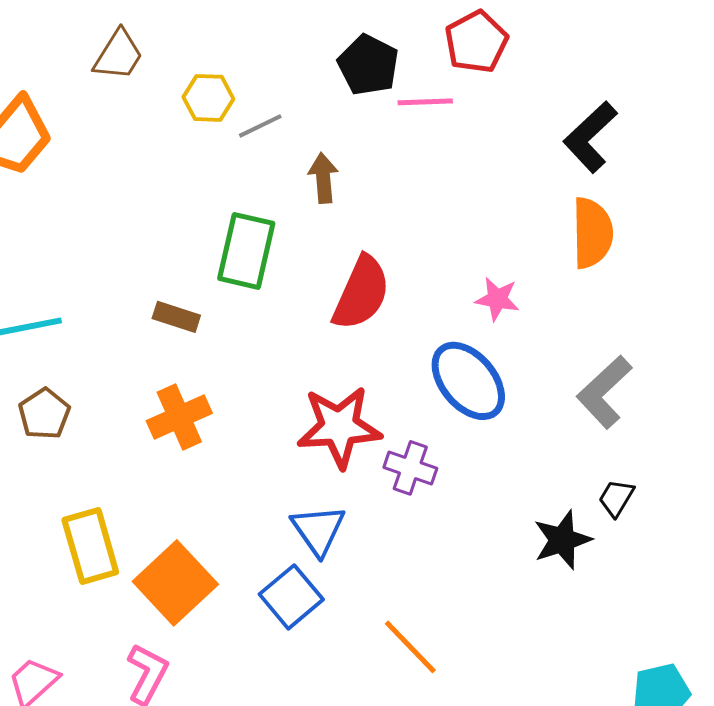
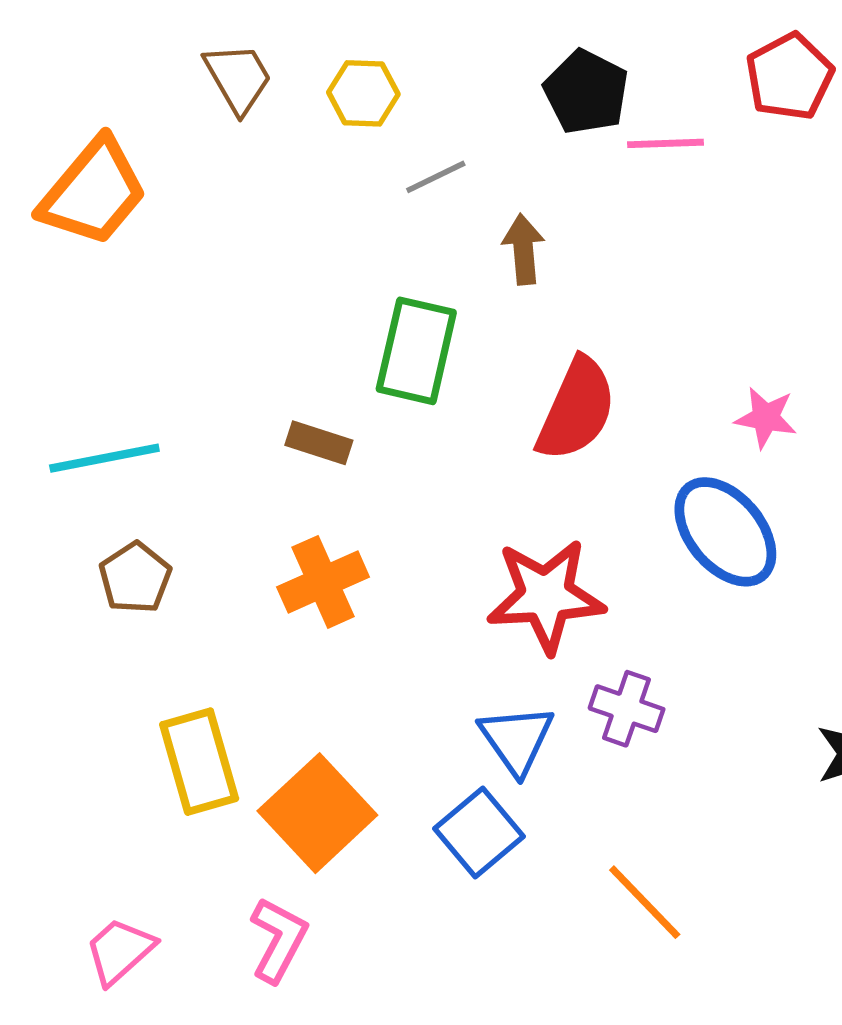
red pentagon: (476, 42) -> (789, 77), moved
brown trapezoid: (118, 55) -> (238, 78), turned -62
yellow hexagon: (208, 98) -> (363, 93), moved
purple cross: (410, 468) -> (627, 709), moved

